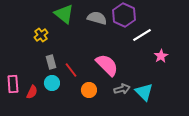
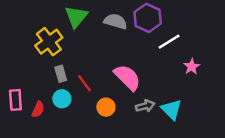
green triangle: (64, 14) -> (76, 17), turned 30
yellow cross: (41, 35) -> (49, 42), size x1.6

